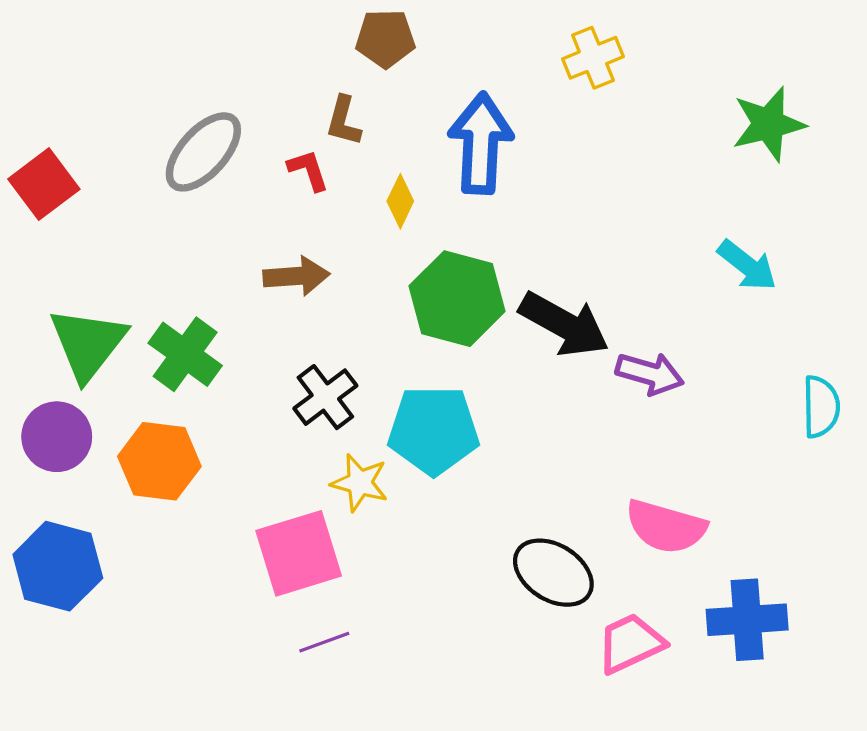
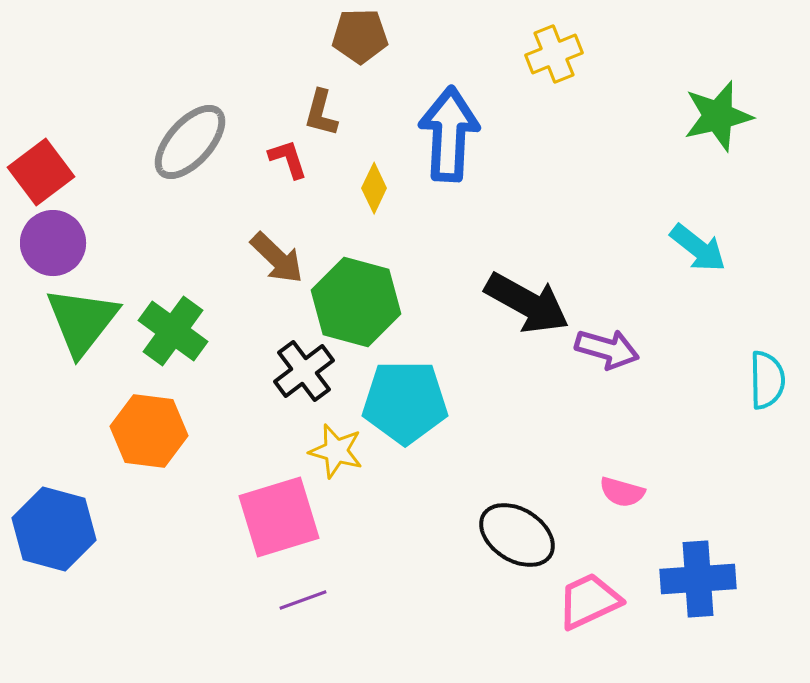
brown arrow: (296, 276) -> (277, 258), turned 48
green hexagon: (457, 299) -> (356, 302), moved
purple circle: (57, 437) -> (53, 243), moved
pink semicircle: (666, 527) -> (622, 492), size x0.6

